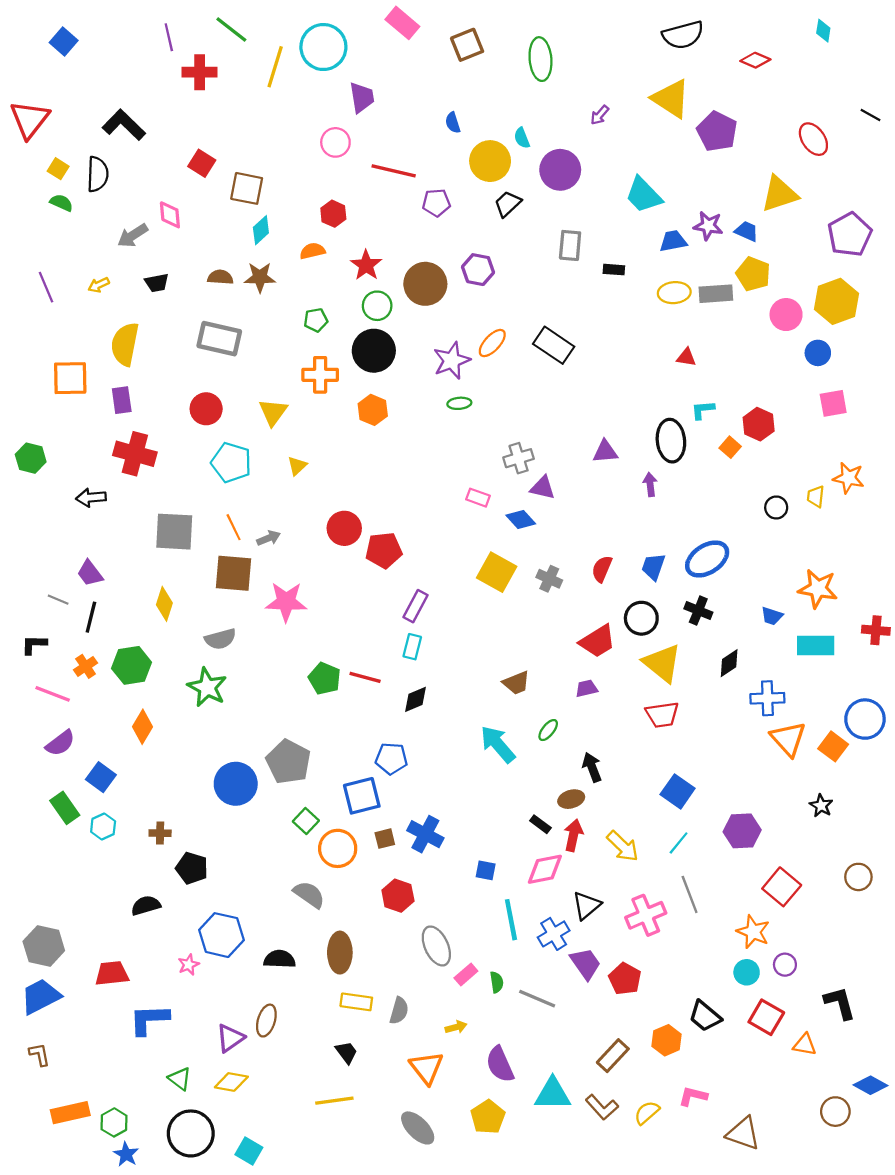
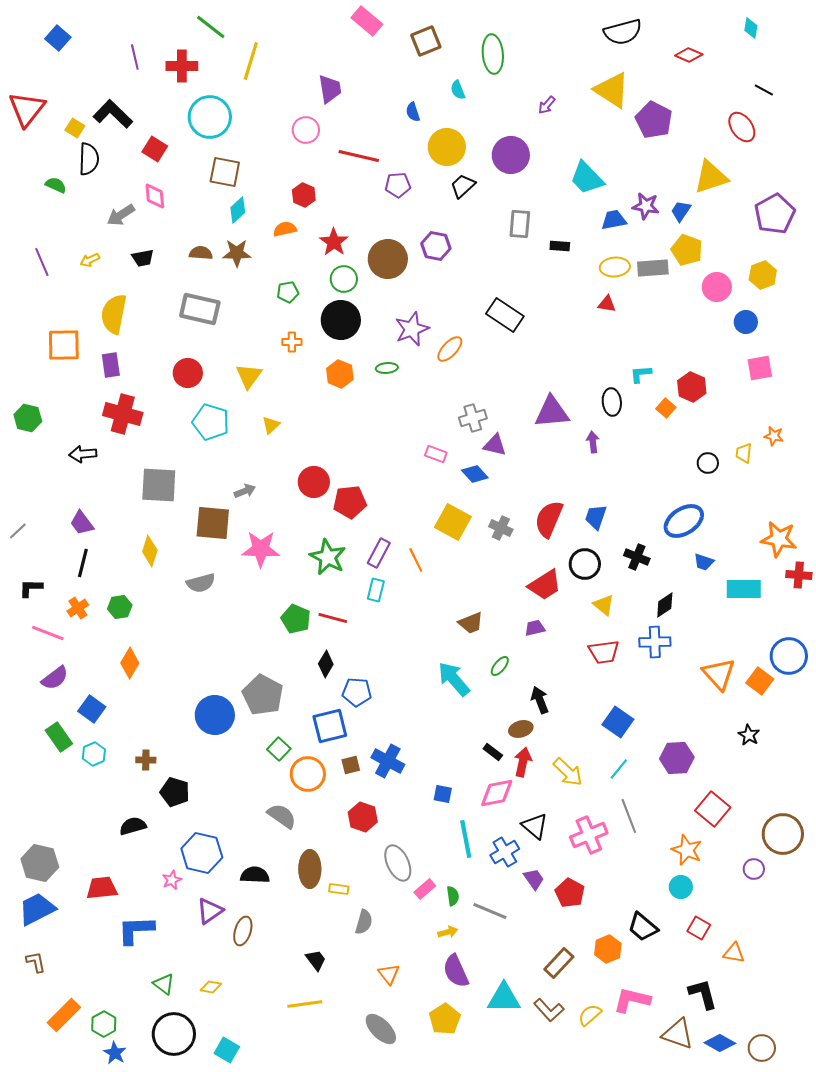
purple line: (169, 37) -> (135, 57), moved
cyan circle: (323, 47) -> (210, 117), moved
black line: (870, 115) -> (764, 90), moved
cyan semicircle: (522, 138) -> (458, 90), moved
red square: (202, 163) -> (155, 149), moved
yellow square: (58, 169) -> (75, 128), moved
blue trapezoid: (747, 231) -> (681, 211), turned -80
yellow hexagon: (836, 301) -> (763, 275), size x0.7
orange ellipse: (492, 343) -> (450, 349), moved
red triangle: (686, 357) -> (607, 304), moved
orange cross: (320, 375) -> (292, 342), size x0.6
green ellipse: (459, 403) -> (387, 368), moved
black ellipse: (671, 441) -> (612, 402), size x0.7
purple triangle: (605, 452) -> (552, 412), size x1.5
orange star: (849, 478) -> (774, 436), size x0.7
orange line: (234, 527) -> (416, 560), moved
blue ellipse: (707, 559) -> (684, 521), moved
red semicircle: (602, 569) -> (549, 519), size x1.5
orange star: (818, 589) -> (779, 539), moved
gray line: (58, 600) -> (18, 531), moved, turned -66
yellow triangle: (662, 663) -> (604, 605), size x0.6
green hexagon: (132, 665) -> (120, 607), size x0.7
green star: (207, 687) -> (328, 557), moved
blue cross: (767, 698) -> (655, 642), moved
black diamond: (415, 699) -> (326, 664), moved, turned -36
brown circle: (858, 877) -> (783, 834), moved, size x1.6
black triangle: (587, 905) -> (535, 826), turned -40
purple trapezoid: (585, 964) -> (534, 879), size x0.7
purple circle: (785, 965) -> (754, 869), moved
yellow rectangle: (356, 1002) -> (339, 889), moved, size x0.7
black L-shape: (840, 1003) -> (703, 994), moved
red square: (766, 1017) -> (699, 928), size x0.7
yellow arrow: (456, 1027) -> (448, 932), moved
purple triangle: (230, 1038) -> (210, 911), moved
orange triangle: (426, 1068) -> (389, 974), size x0.7
yellow diamond: (231, 1082) -> (211, 987), size x0.7
blue diamond: (870, 1085) -> (720, 1043), moved
pink L-shape: (693, 1096) -> (632, 1000), size x1.4
brown circle: (835, 1112) -> (762, 1048), moved
orange rectangle: (70, 1113) -> (64, 1015), turned -32

